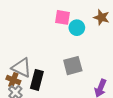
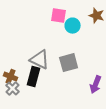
gray triangle: (22, 68) -> (40, 60), moved

